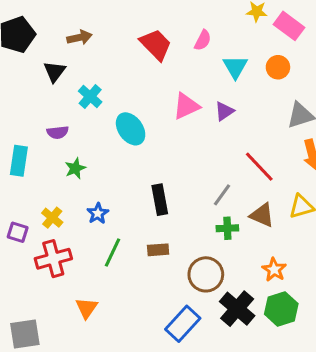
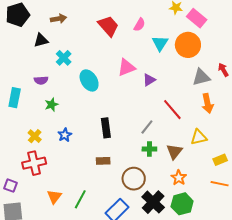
orange circle: (278, 67) -> (188, 45), size x1.6
black triangle: (55, 72) -> (41, 40), turned 35
purple triangle: (224, 111) -> (149, 80), moved
brown triangle: (262, 215) -> (174, 152), moved, turned 42
purple square: (18, 232) -> (10, 186), moved
green line: (112, 253) -> (80, 199), moved

